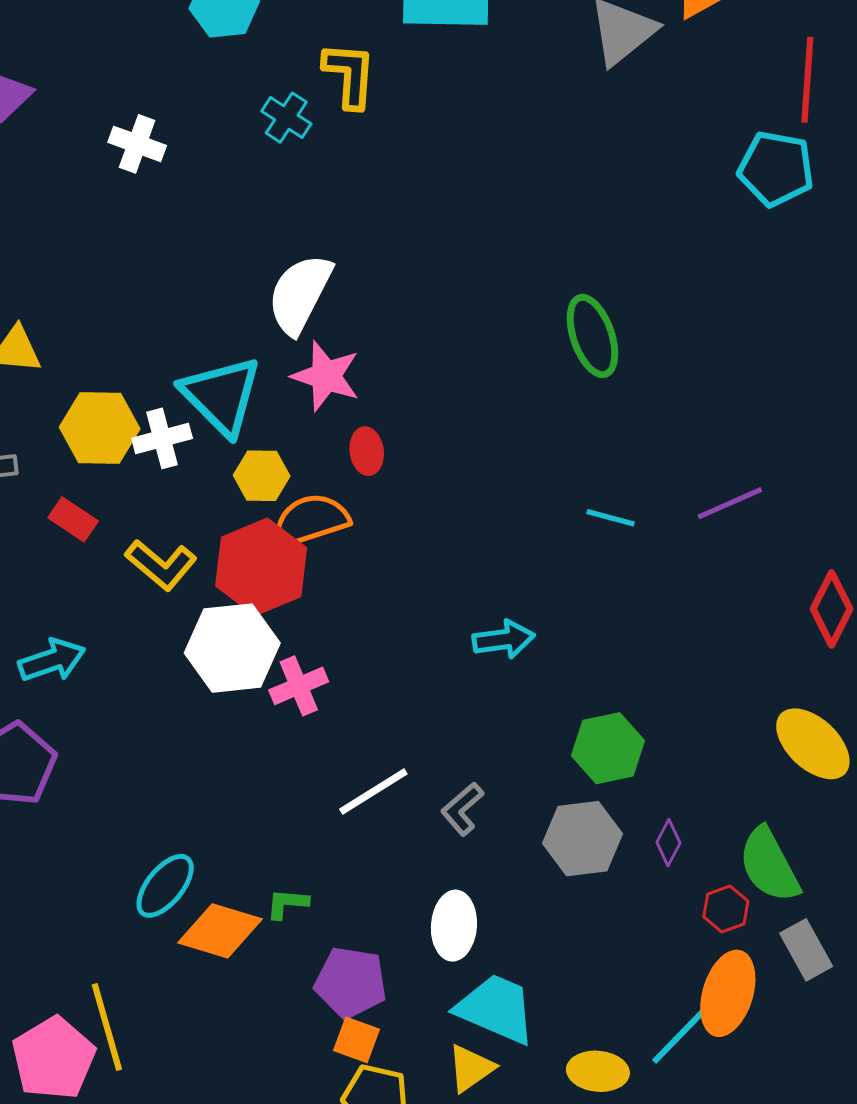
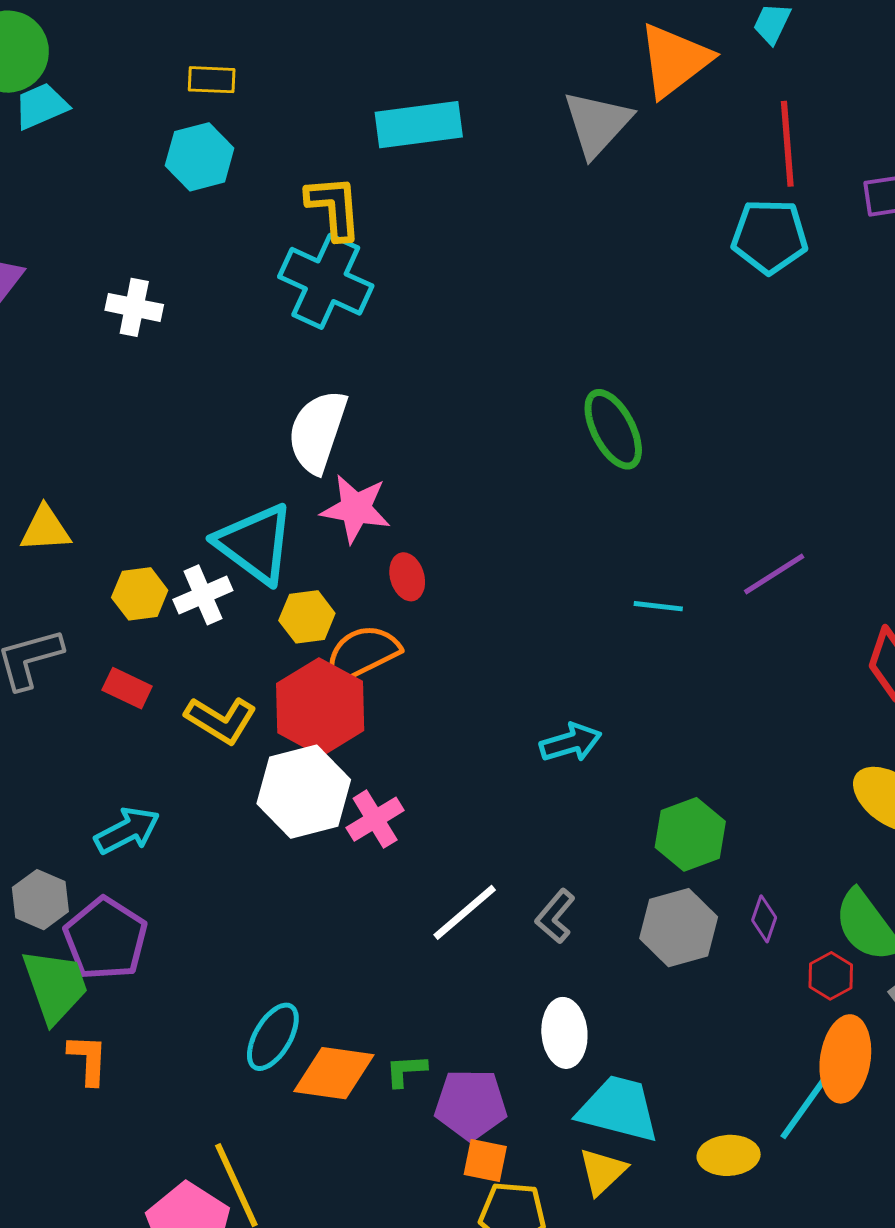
cyan cross: (286, 118) -> (326, 281), moved, size x1.8
yellow hexagon: (100, 428) -> (140, 594), size x0.7
green L-shape: (287, 904) -> (406, 1070), moved

